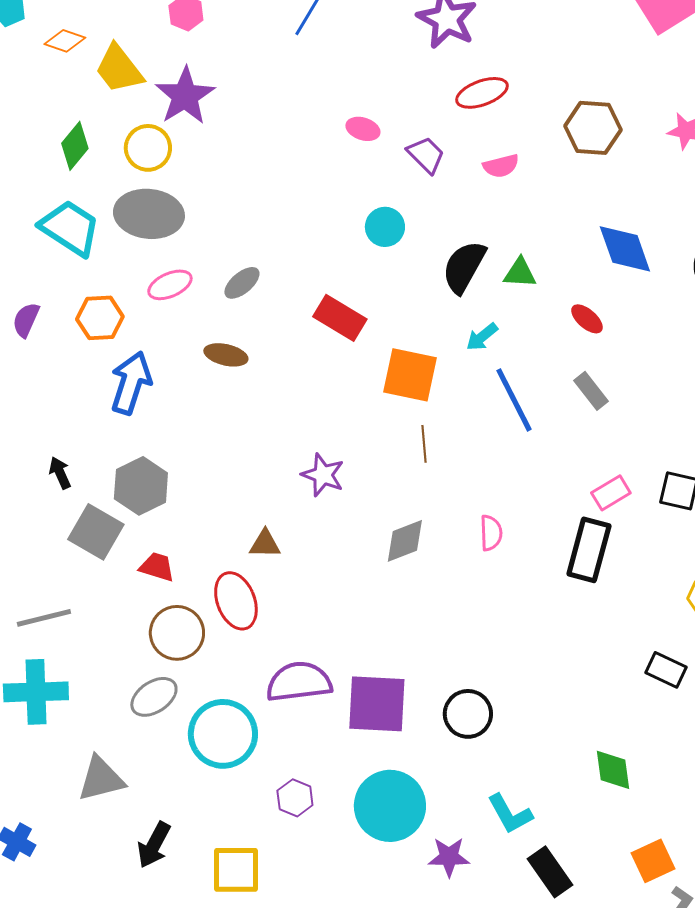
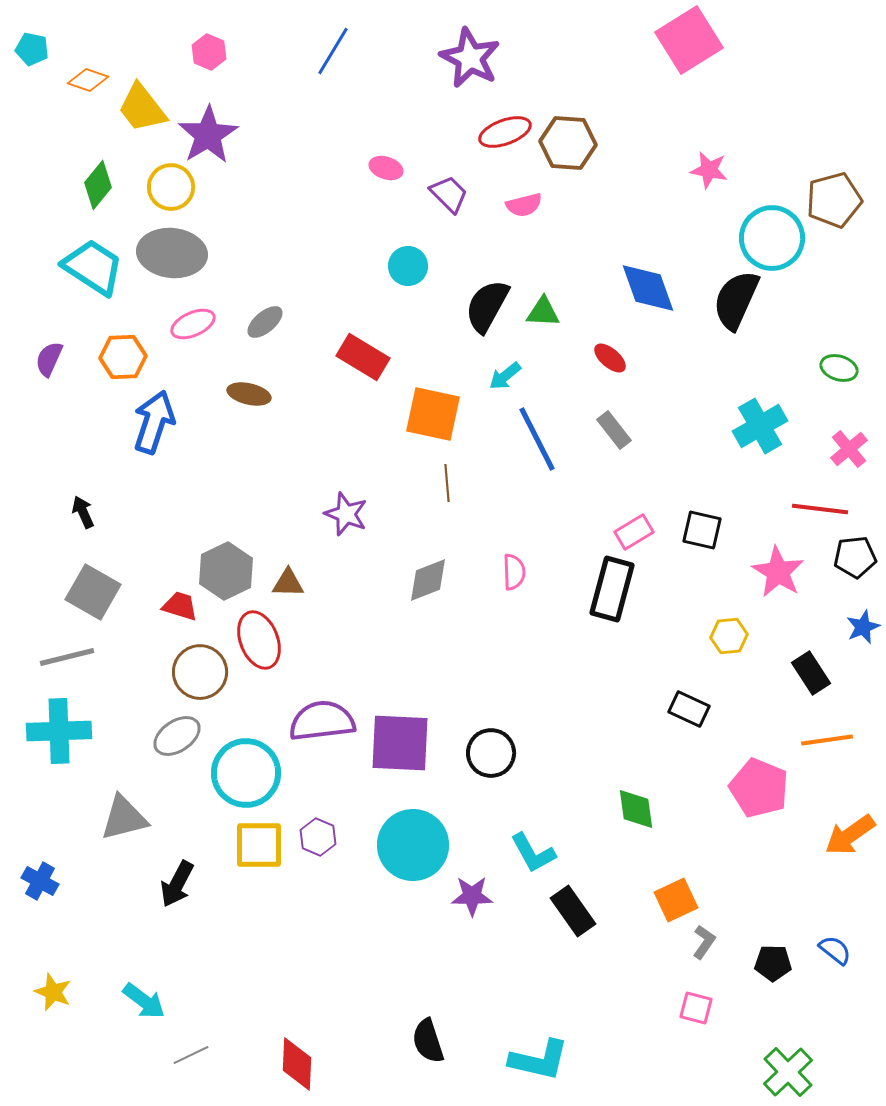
brown hexagon: (593, 128) -> (568, 143), moved
gray hexagon: (141, 486) -> (226, 571), moved
gray square: (96, 532) -> (93, 592), moved
yellow square: (236, 870) -> (259, 845), moved

